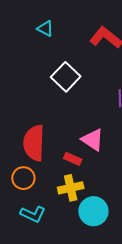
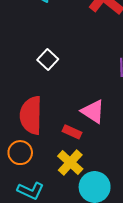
white square: (66, 77) -> (48, 60), moved, size x0.7
yellow cross: (71, 188) -> (70, 162), turned -35

